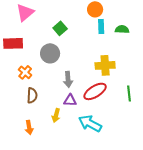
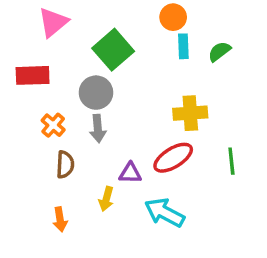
green square: (60, 28) -> (113, 50), size x1.6
green semicircle: (122, 29) -> (219, 51), turned -40
gray arrow: (68, 79) -> (98, 129), moved

